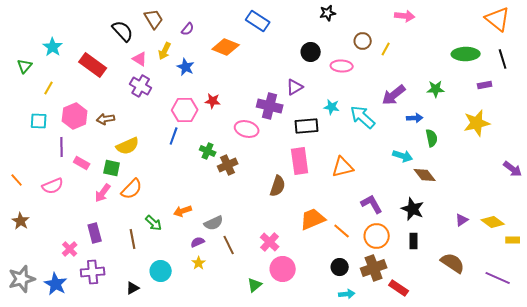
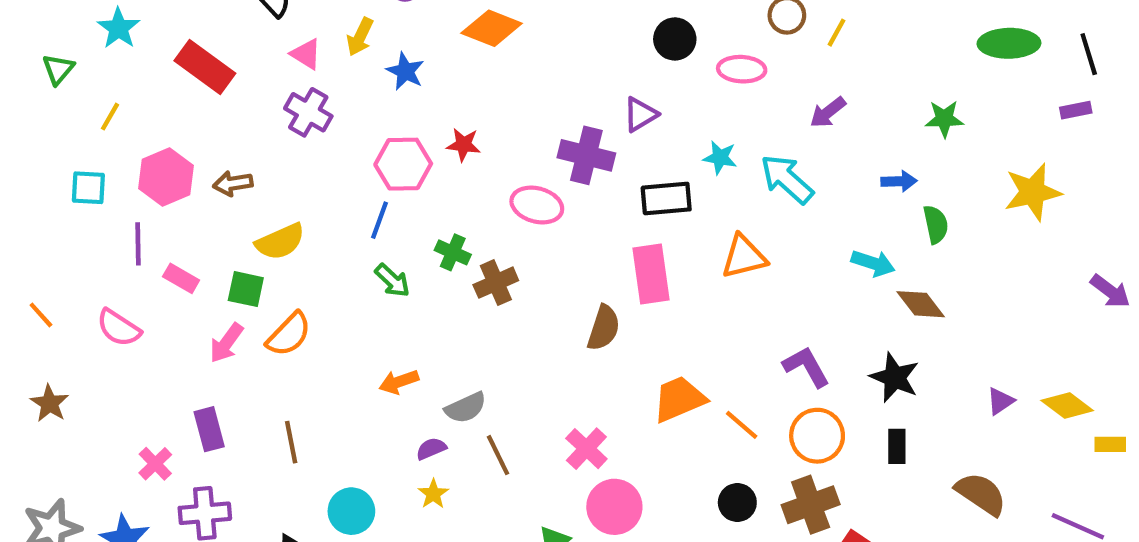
purple rectangle: (485, 85) -> (1076, 110), moved
purple arrow: (394, 95) -> (828, 112), moved, size x0.7
orange triangle: (343, 167) -> (744, 257), moved
pink semicircle: (53, 186) -> (119, 328), turned 55
green arrow: (154, 223) -> (392, 280), moved

